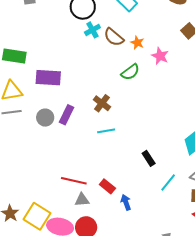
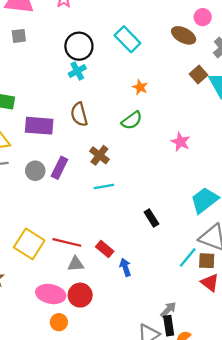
cyan cross: (92, 30) -> (77, 71), moved
brown semicircle: (114, 37) -> (79, 114), moved, turned 35
pink star: (160, 56) -> (181, 142), moved
cyan line: (168, 183) -> (188, 257), moved
yellow square: (37, 216) -> (29, 244), moved

